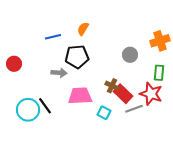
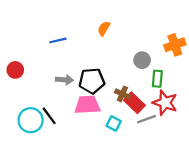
orange semicircle: (83, 29) -> (104, 28), moved
black pentagon: (77, 57) -> (92, 81), moved
green rectangle: (159, 73) -> (157, 79), moved

